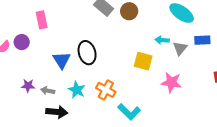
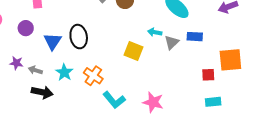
purple circle: (22, 42) -> (26, 28), moved
pink star: (171, 82) -> (153, 102), moved

